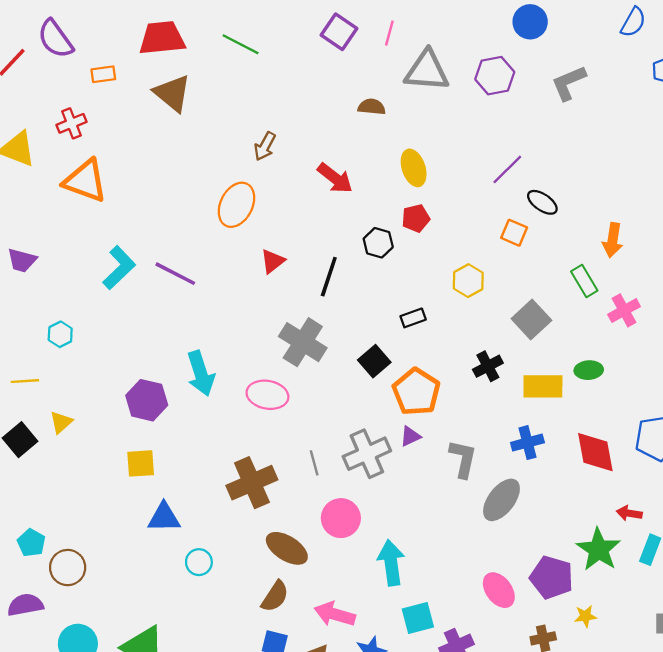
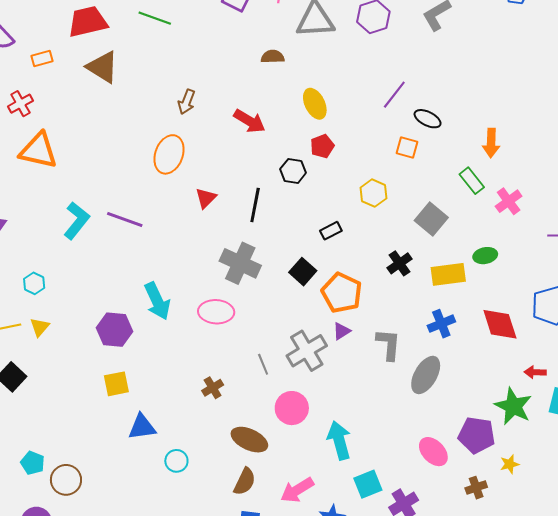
yellow triangle: (61, 422) -> (40, 327), moved
brown cross: (252, 483) -> (213, 388), size x0.5
pink arrow: (335, 614) -> (297, 490), turned -40

